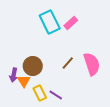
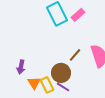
brown circle: (33, 66) -> (61, 73), moved
orange triangle: (24, 81) -> (34, 83), moved

